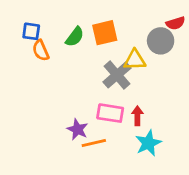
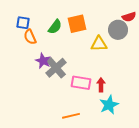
gray cross: (117, 75) -> (56, 68), moved
purple star: (77, 129) -> (43, 61), moved
orange line: (94, 143) -> (71, 116), moved

